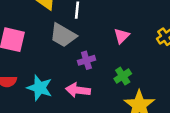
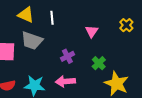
gray trapezoid: (63, 35) -> (32, 41), moved

